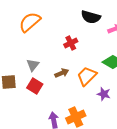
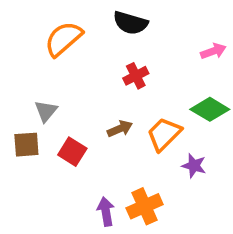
black semicircle: (91, 17) -> (130, 23), moved
gray triangle: (33, 65) -> (46, 111), moved

